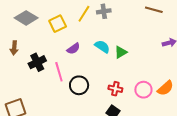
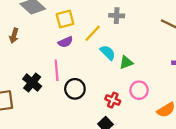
yellow line: (84, 14) -> (93, 33), moved
purple semicircle: (73, 49) -> (65, 42), moved
black cross: (37, 62) -> (32, 83), moved, turned -36
pink circle: (143, 90) -> (139, 90), moved

